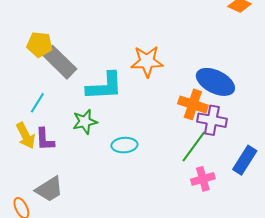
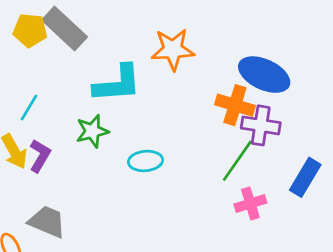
gray rectangle: (60, 62) -> (65, 29), moved
purple L-shape: (45, 139) -> (40, 156), turned -145
gray trapezoid: (49, 189) -> (47, 222), turned -124

